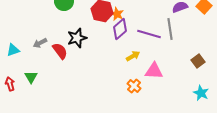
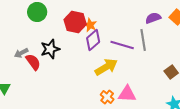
gray arrow: (40, 43) -> (21, 53), moved
yellow arrow: (133, 56) -> (106, 67), size x1.6
pink triangle: (154, 71) -> (127, 94), moved

